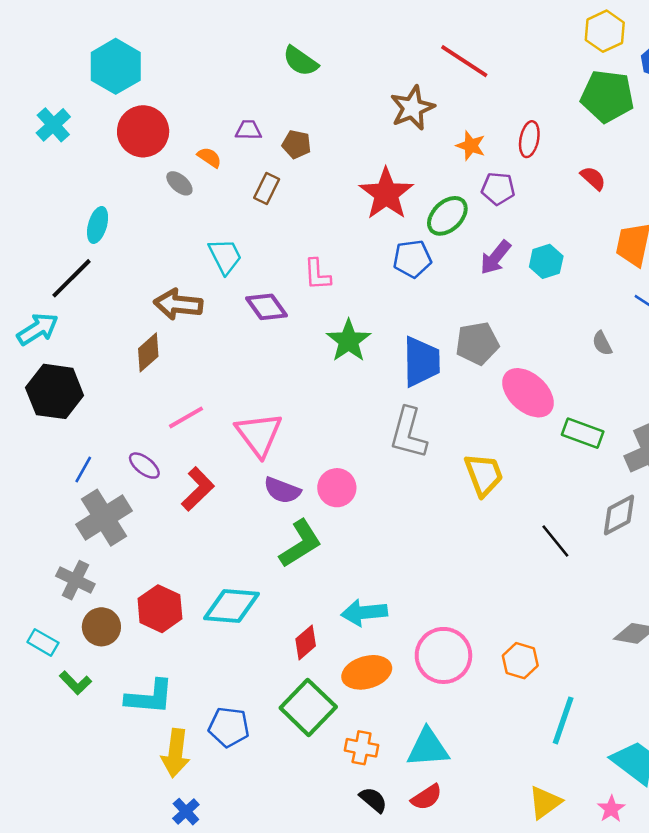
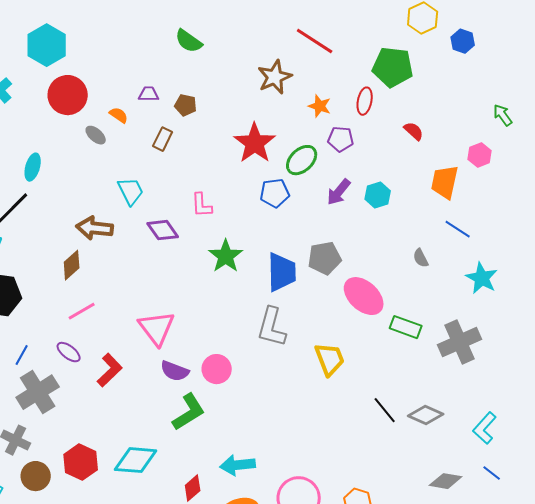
green pentagon: (607, 96) -> (393, 67), moved
pink line: (186, 417) -> (82, 311), moved
gray diamond: (619, 515) -> (426, 415), moved, turned 52

